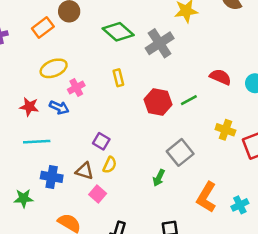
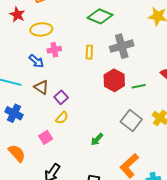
green diamond: (118, 32) -> (100, 16), turned -35
gray cross: (160, 43) -> (122, 46), moved
red star: (29, 107) -> (17, 15), moved
gray square: (180, 152) -> (131, 120), moved, turned -30
brown triangle: (84, 171) -> (41, 87), moved

